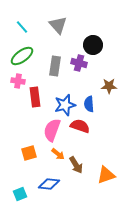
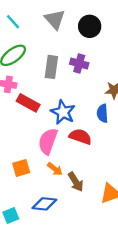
black circle: (93, 45) -> (90, 26), moved
red rectangle: (35, 97) -> (28, 103), turned -54
blue semicircle: (89, 104) -> (102, 113), moved
blue star: (65, 105) -> (63, 112), turned -30

